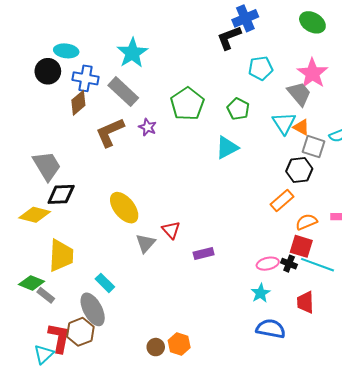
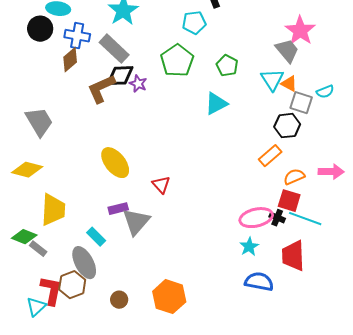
cyan pentagon: (261, 68) -> (194, 23), moved
black diamond: (61, 194) -> (120, 76), moved
gray triangle: (146, 243) -> (136, 222), moved, size x1.4
purple rectangle: (204, 253) -> (118, 209), moved
pink ellipse: (268, 264) -> (256, 218), size x1.5
red trapezoid: (305, 302) -> (293, 256), size x1.4
orange hexagon: (179, 344) -> (169, 297), size x1.5
brown circle: (156, 347) -> (119, 300), moved

